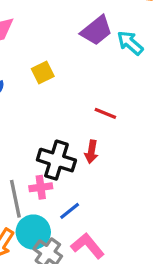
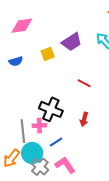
purple trapezoid: (97, 30) -> (72, 42), moved
red arrow: (91, 152) -> (84, 119), moved

